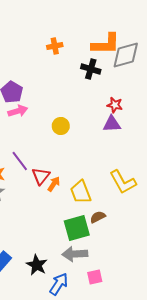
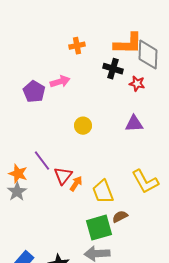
gray diamond: (126, 55) -> (148, 55), turned -72
red star: (115, 105) -> (137, 84), moved
pink arrow: (18, 111) -> (60, 82), moved

